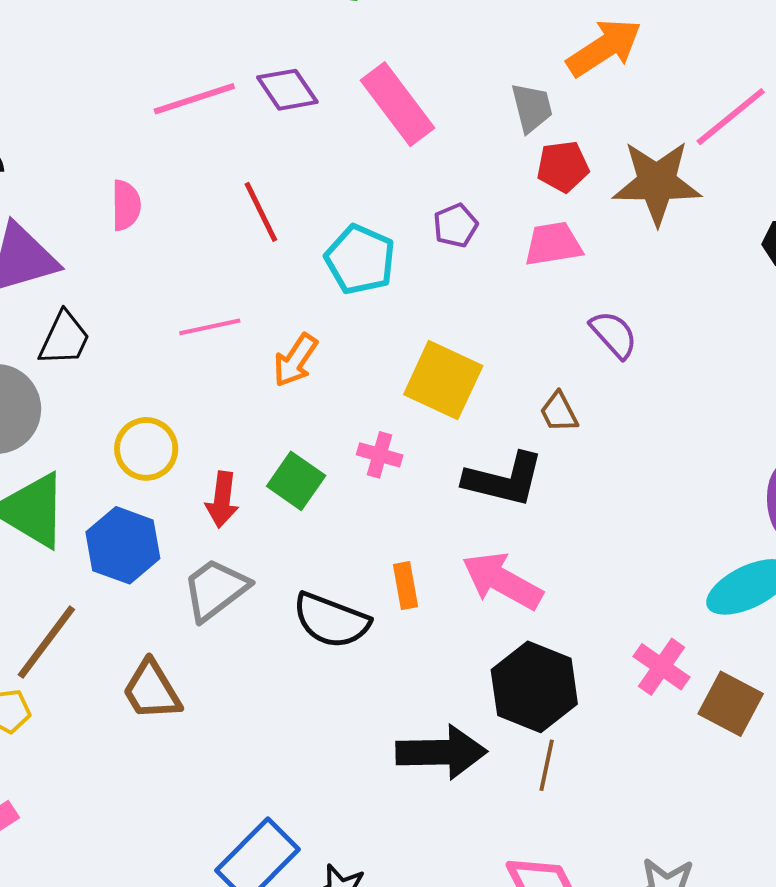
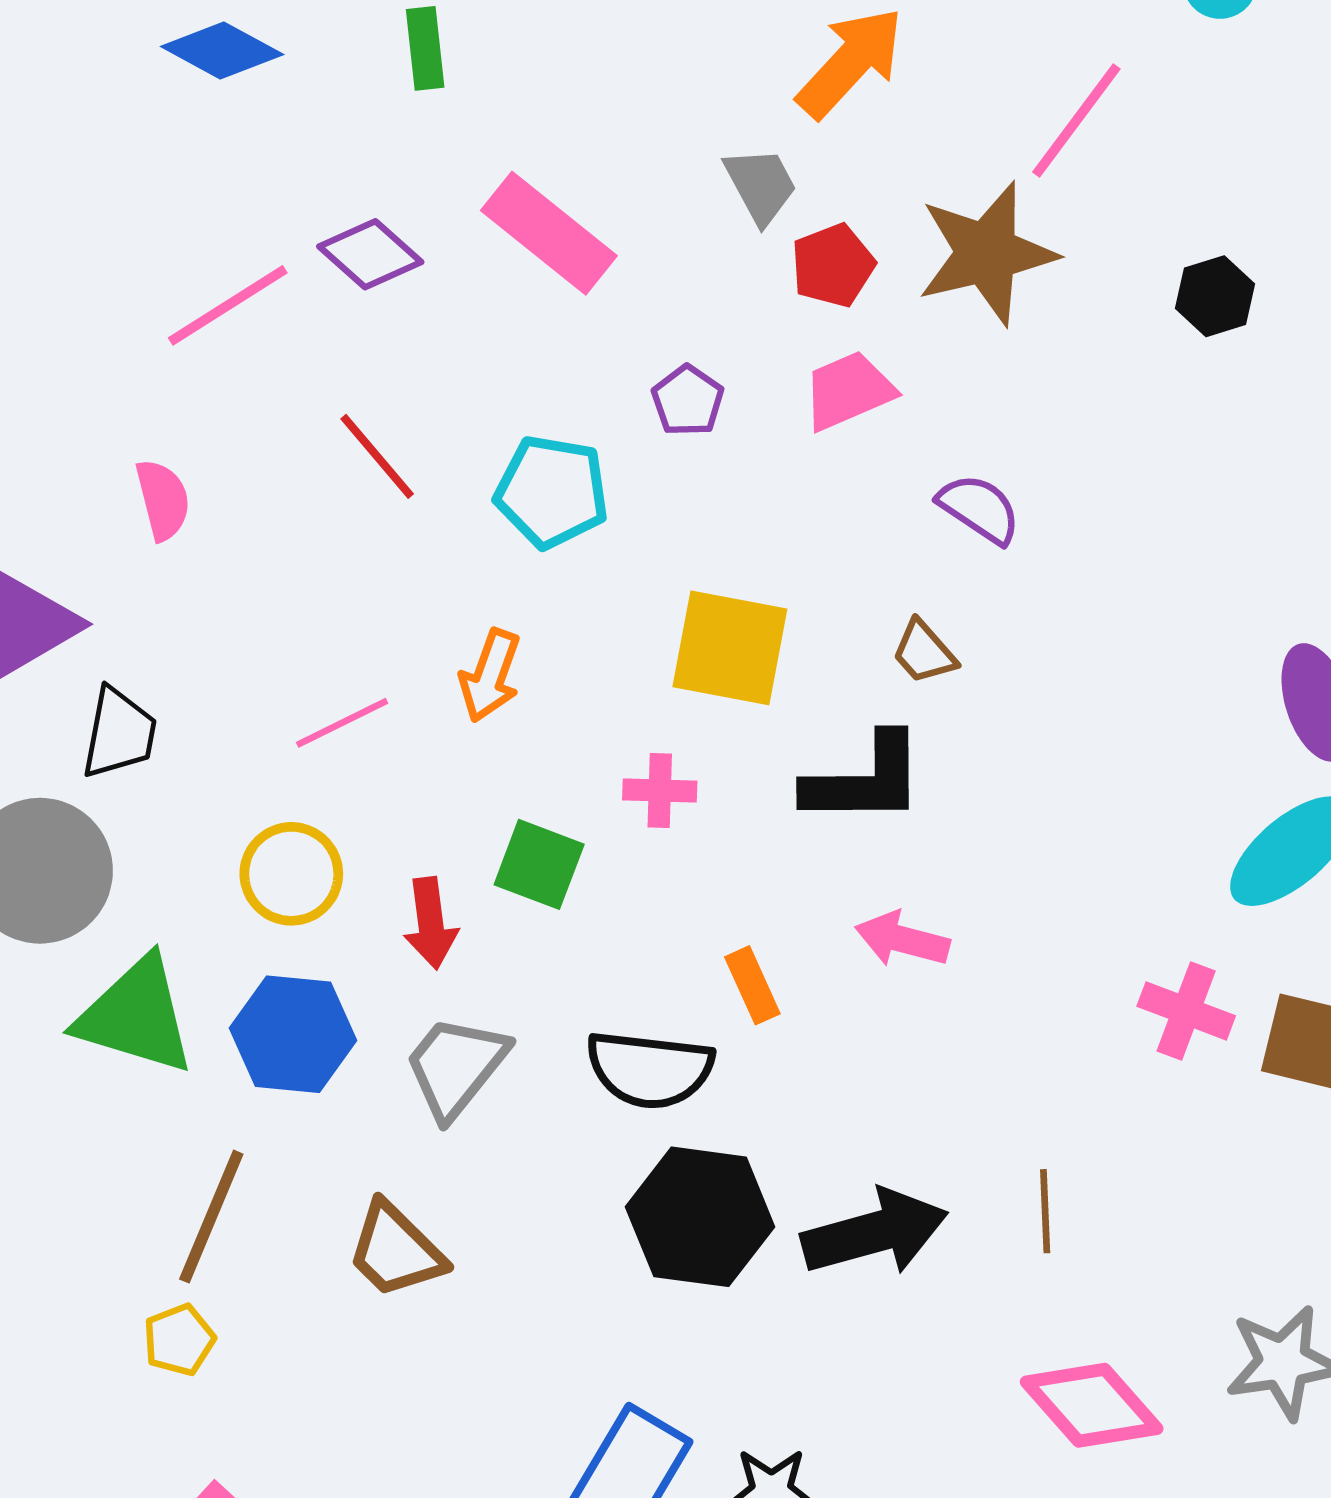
pink line: (210, 327) -> (342, 723), moved
pink arrow: (502, 581) -> (902, 939), size x0.7
black hexagon: (534, 687) -> (700, 1217), moved

